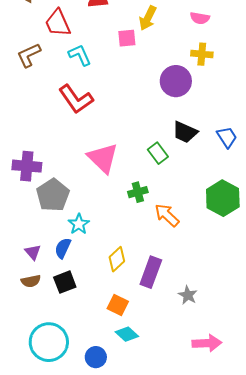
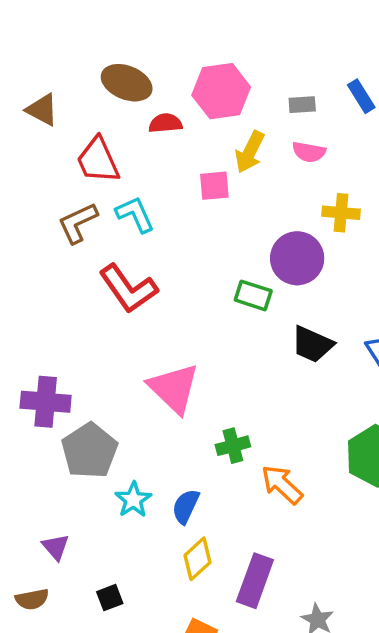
pink semicircle: (200, 18) -> (309, 152), moved
brown L-shape: (29, 55) -> (78, 223), moved
green rectangle: (158, 153) -> (253, 295), moved, turned -35
blue semicircle: (63, 248) -> (186, 506), moved
brown semicircle: (31, 281) -> (32, 599), moved
black square: (65, 282) -> (110, 598), size x0.7

